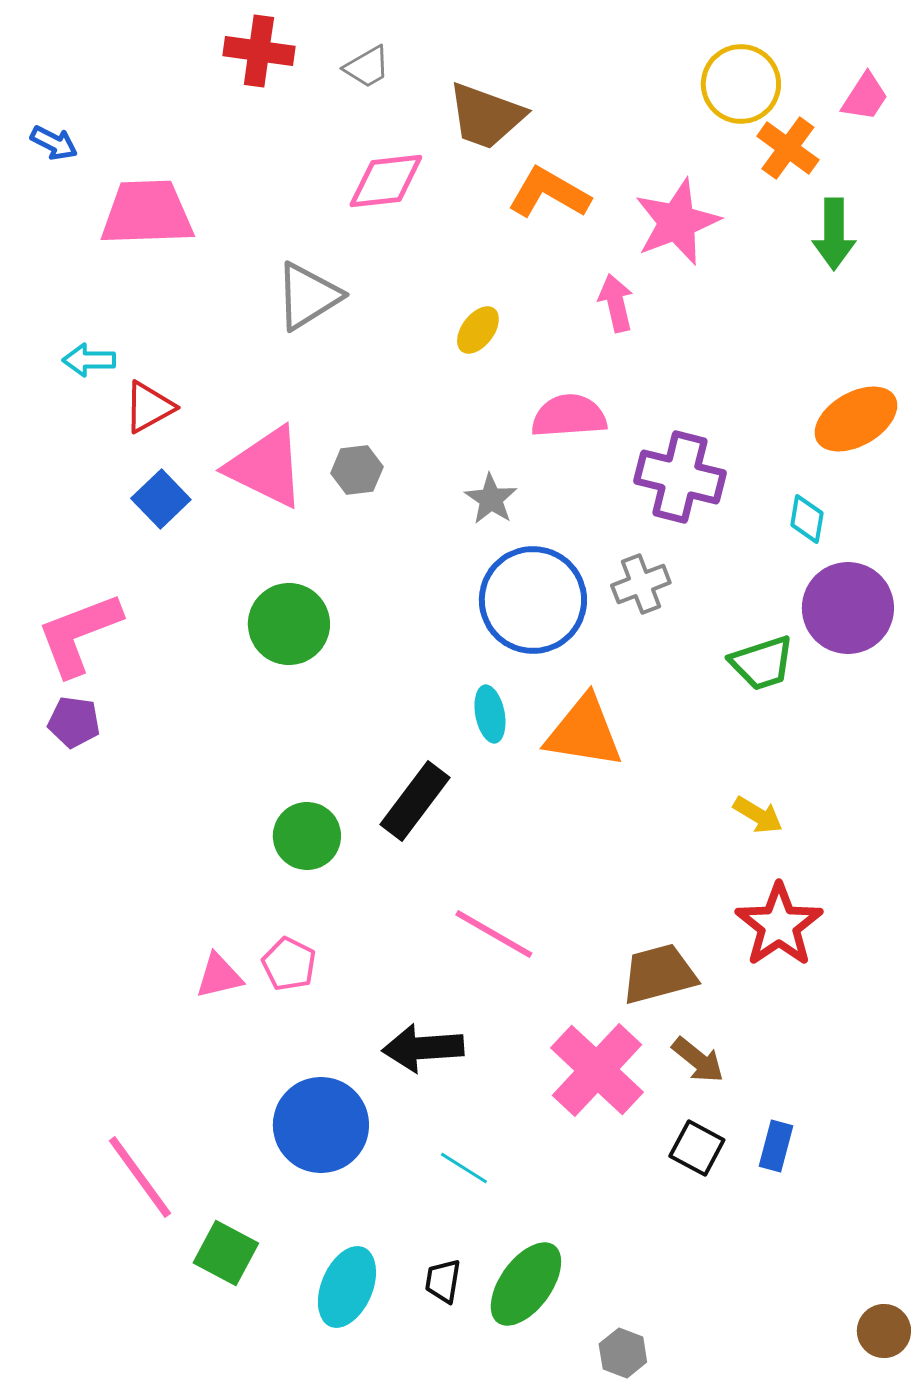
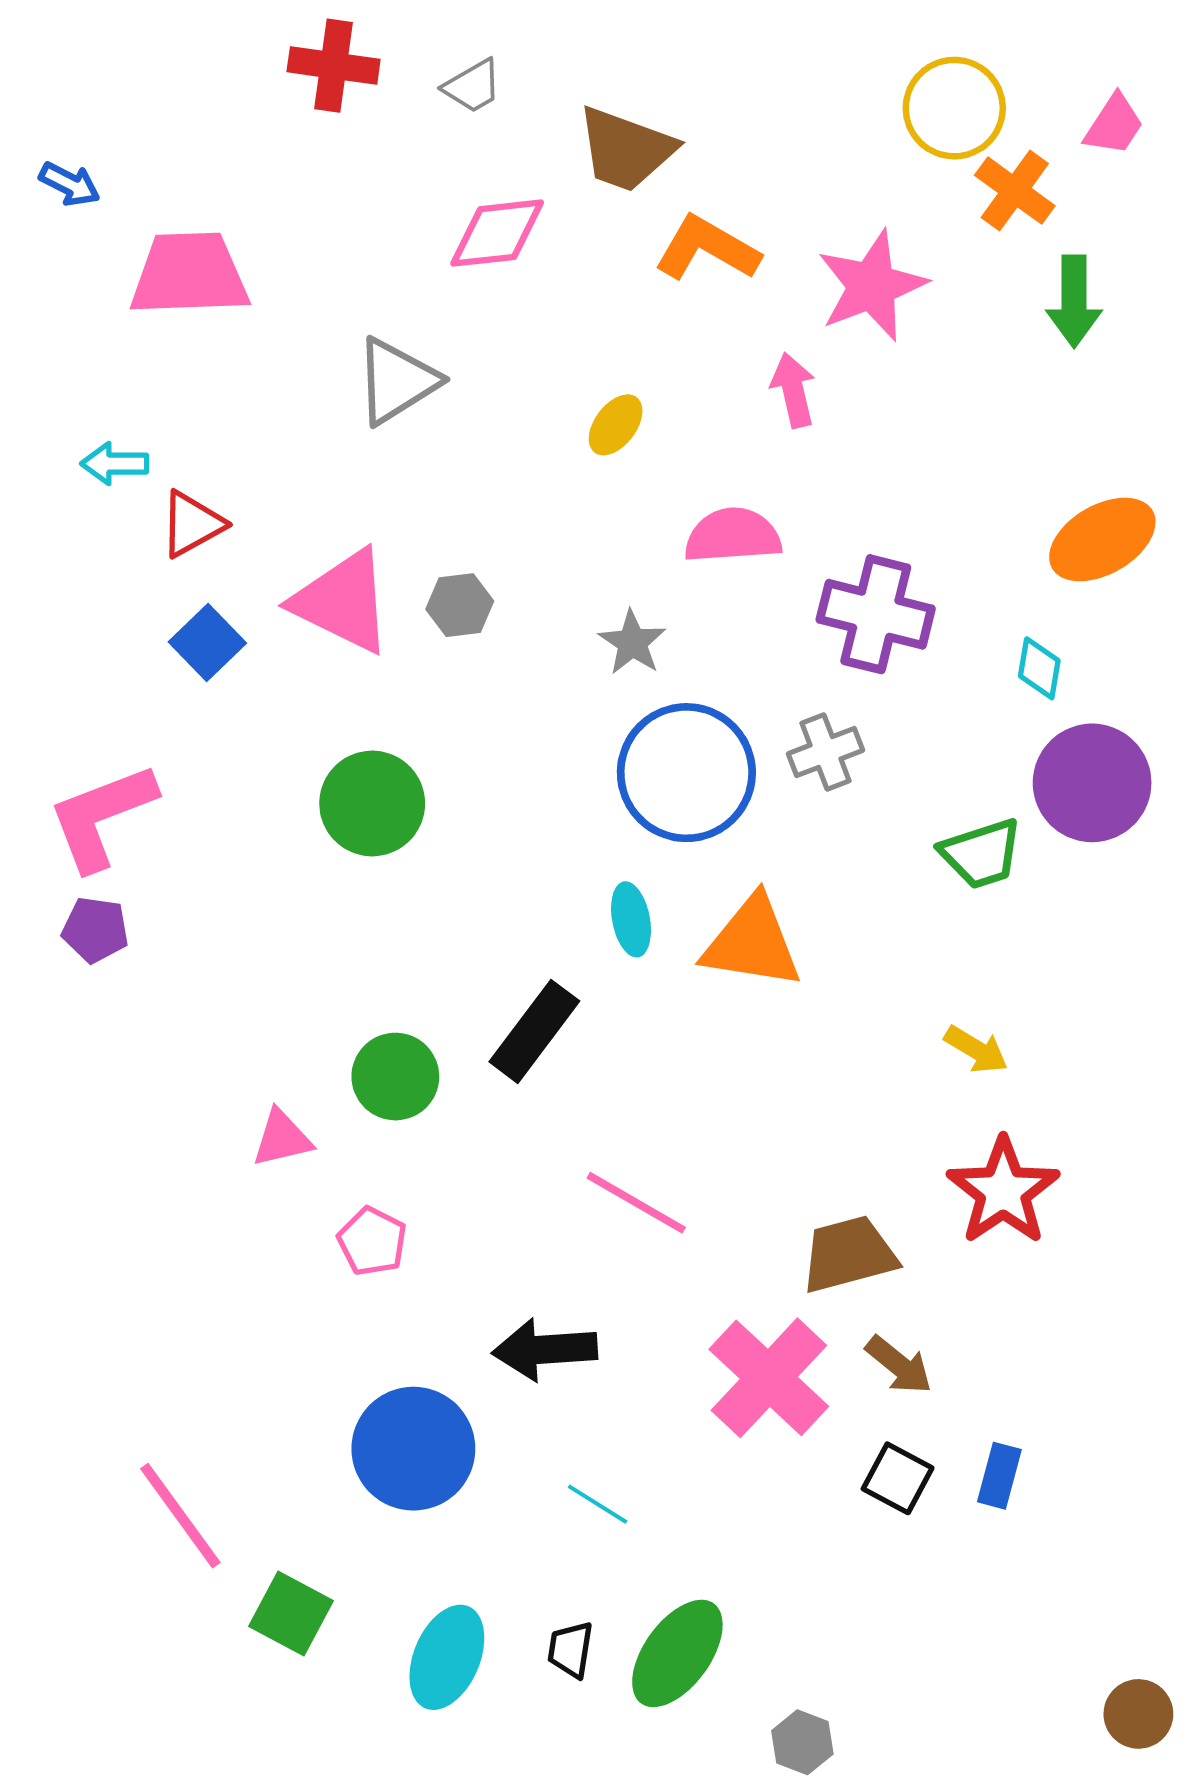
pink triangle: (219, 976) -> (282, 1138), moved

